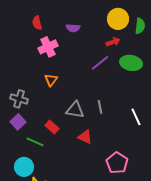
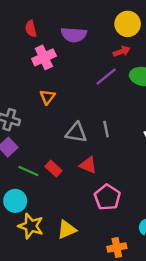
purple semicircle: (73, 28) -> (74, 35), size x1.5
red rectangle: (52, 127) -> (53, 169), moved
pink pentagon: (117, 163) -> (107, 197), moved

